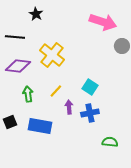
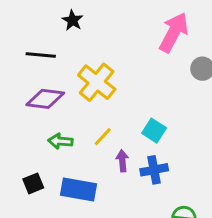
pink arrow: (103, 22) -> (174, 32), turned -80
green arrow: (28, 94) -> (60, 141), turned -77

